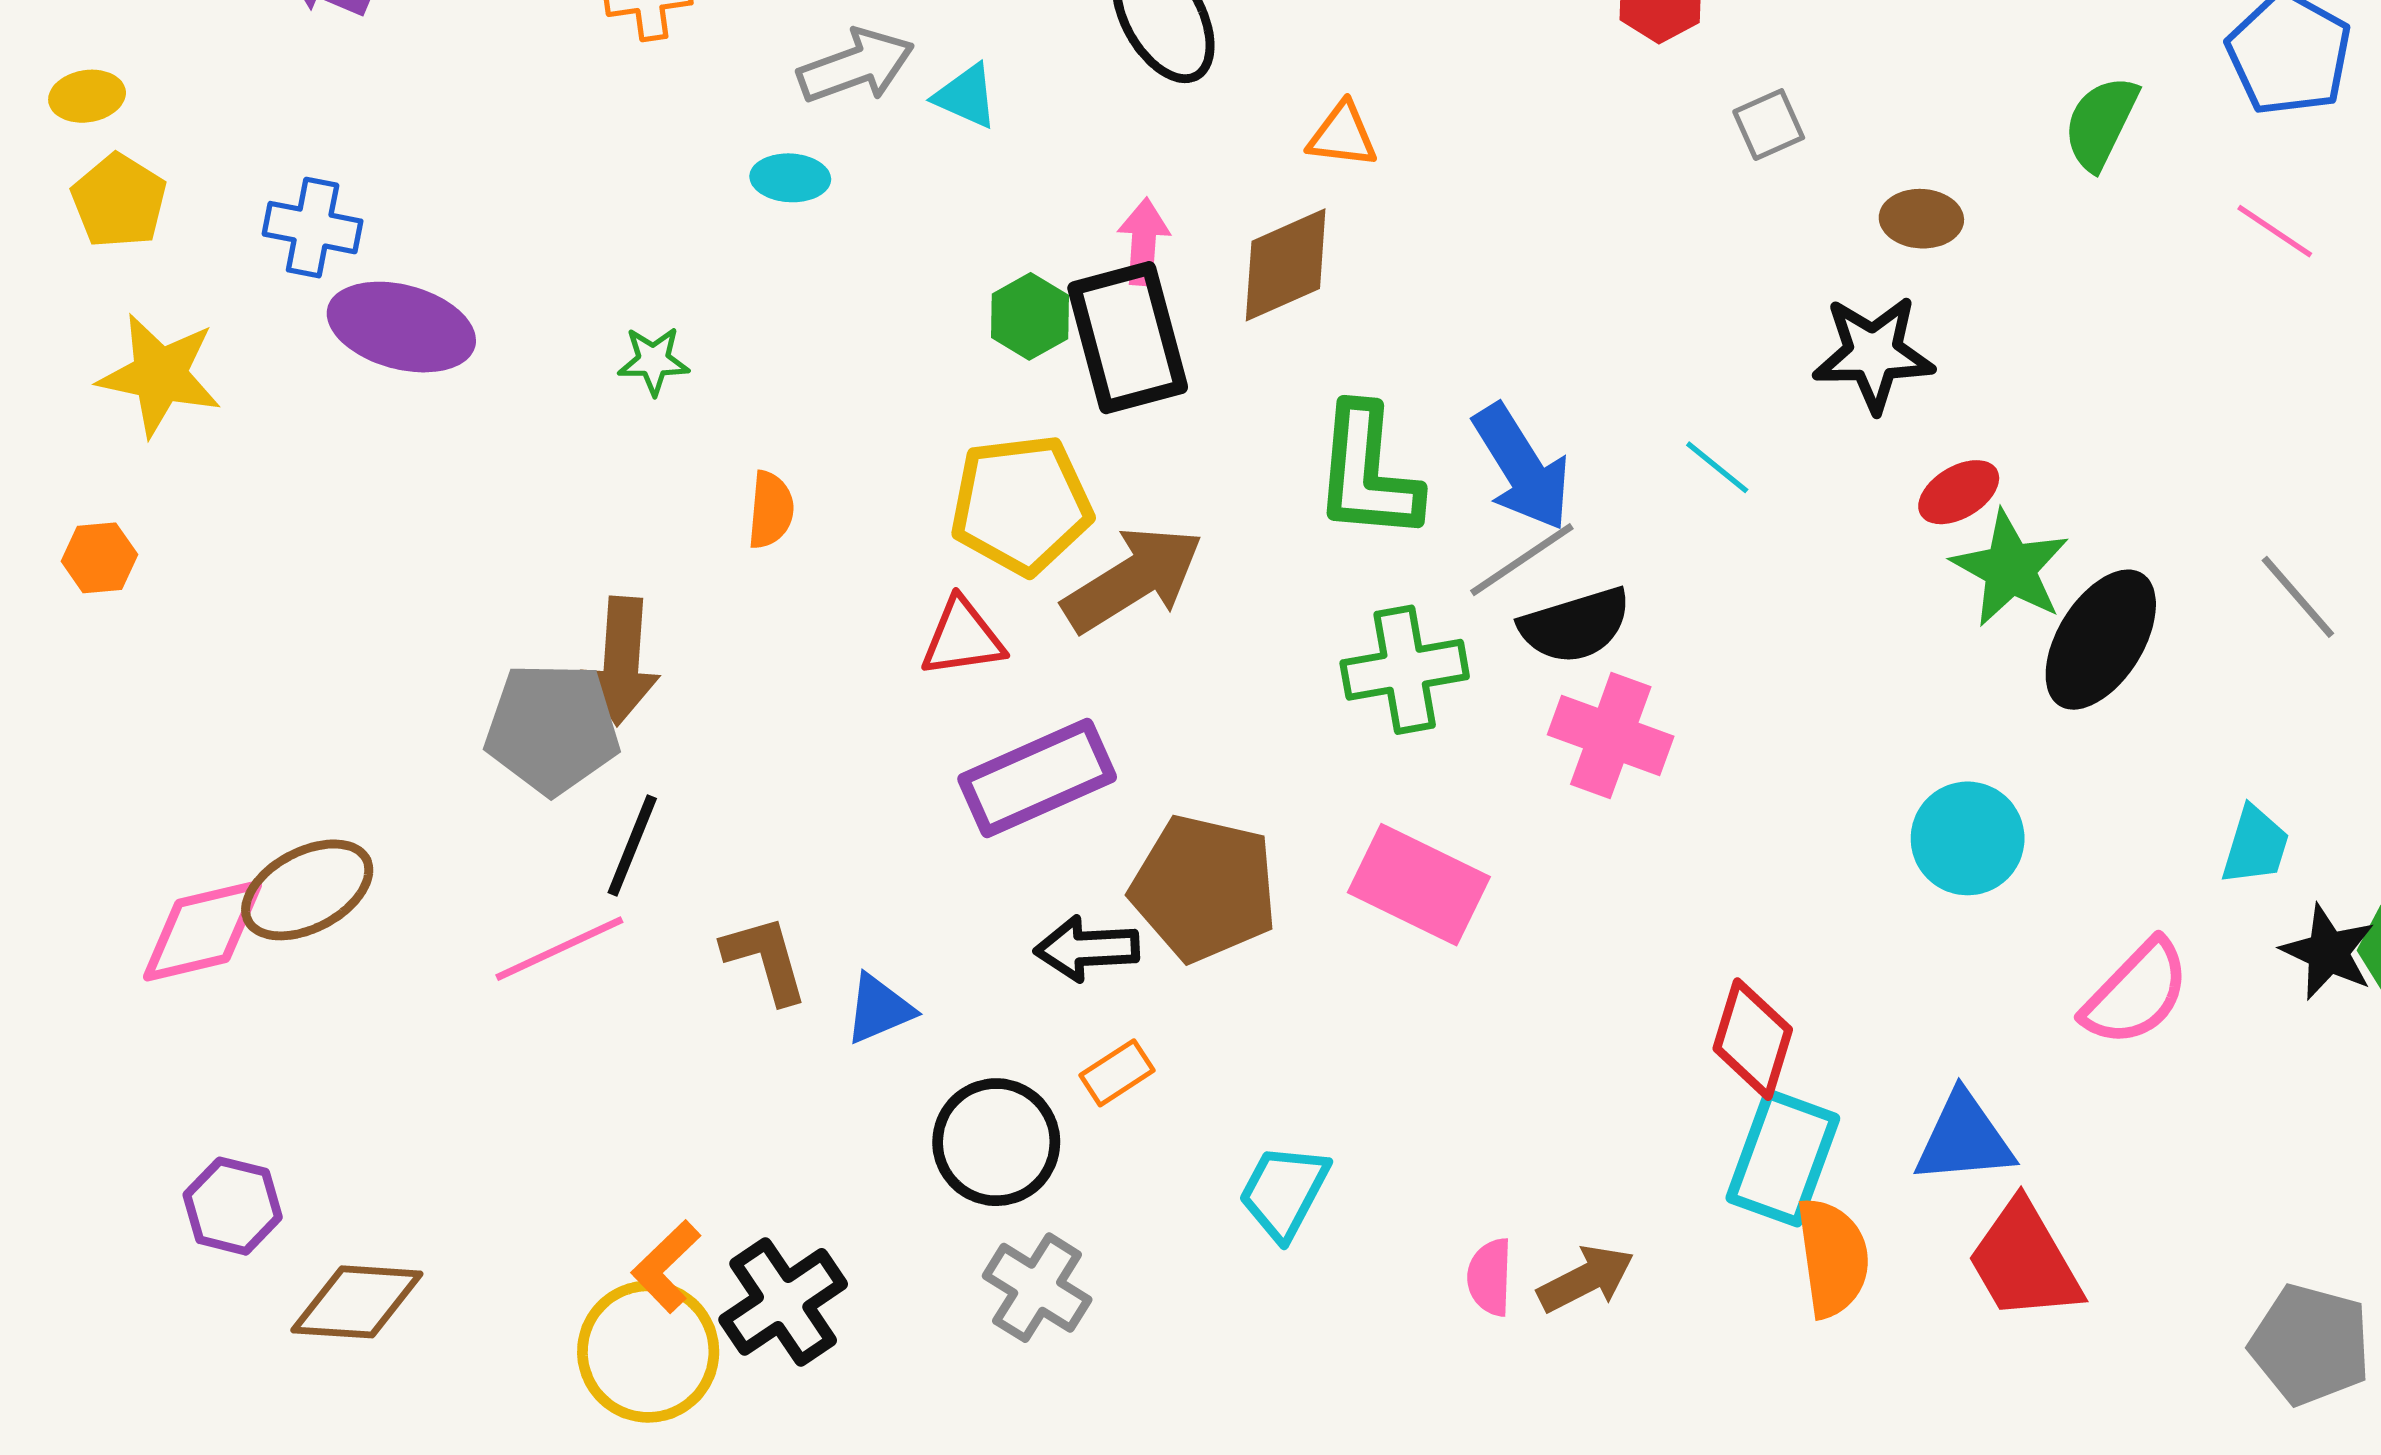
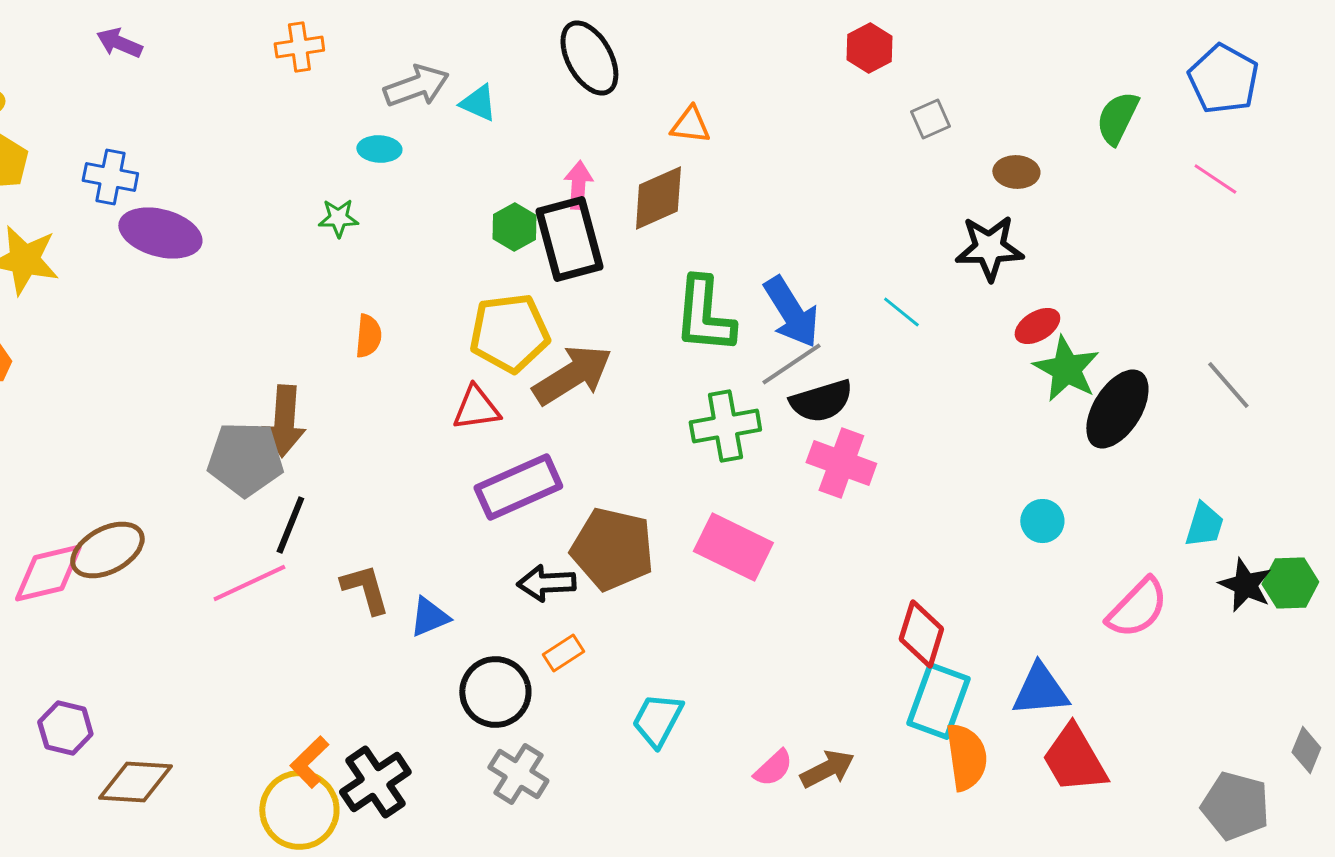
green star: (653, 361) -> (338, 218), moved
cyan circle: (1968, 838) -> (1042, 521), size x0.7
pink semicircle: (1490, 1277) -> (773, 768), turned -135

